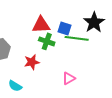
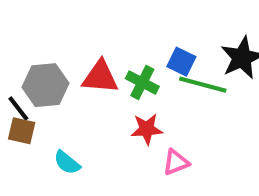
red triangle: (41, 25) -> (100, 77), moved
red star: (32, 62) -> (147, 129), moved

